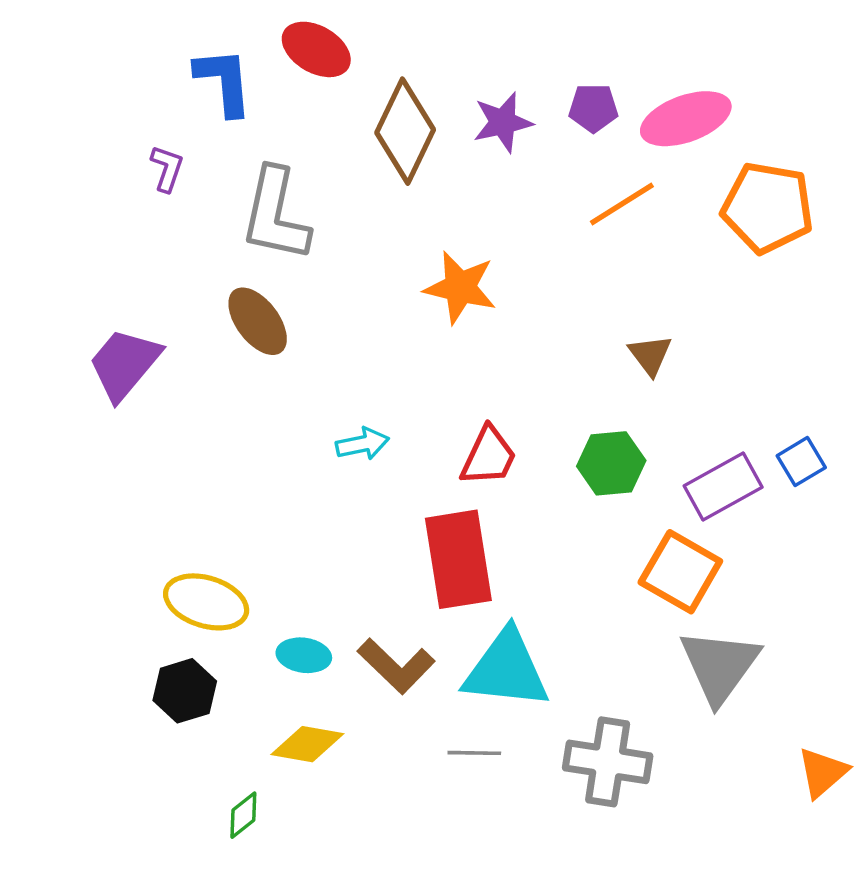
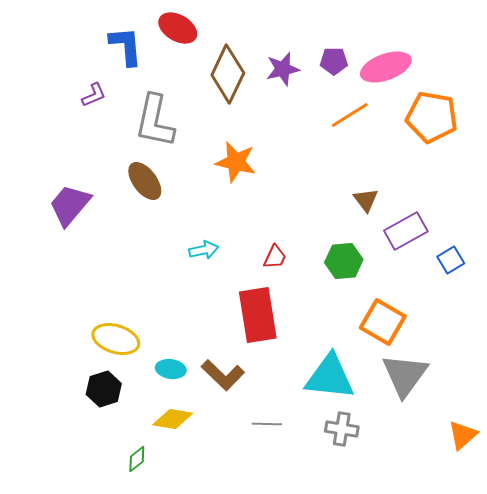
purple L-shape: (167, 168) -> (94, 95), turned 48
orange star: (460, 287) -> (236, 162), moved
red trapezoid: (489, 456) -> (275, 257), size x0.7
purple rectangle: (723, 486) -> (406, 231), moved
cyan triangle: (506, 669) -> (330, 377), moved
gray cross: (608, 762) -> (342, 429), size x0.7

